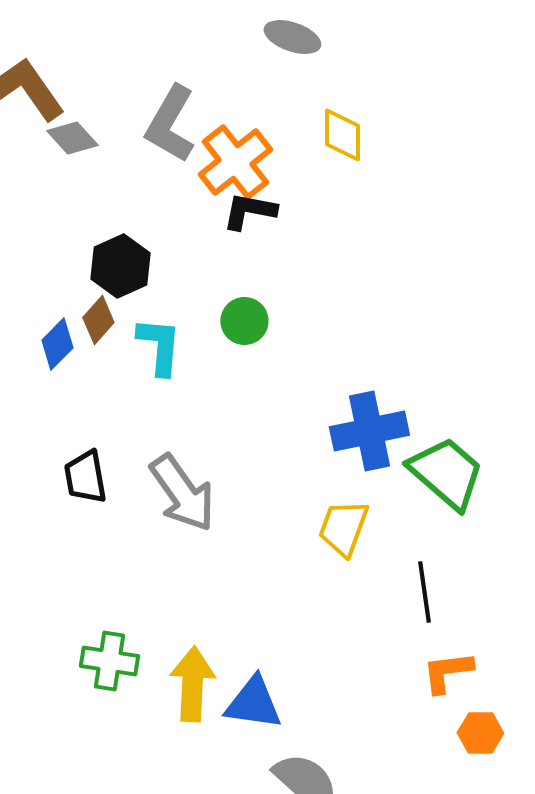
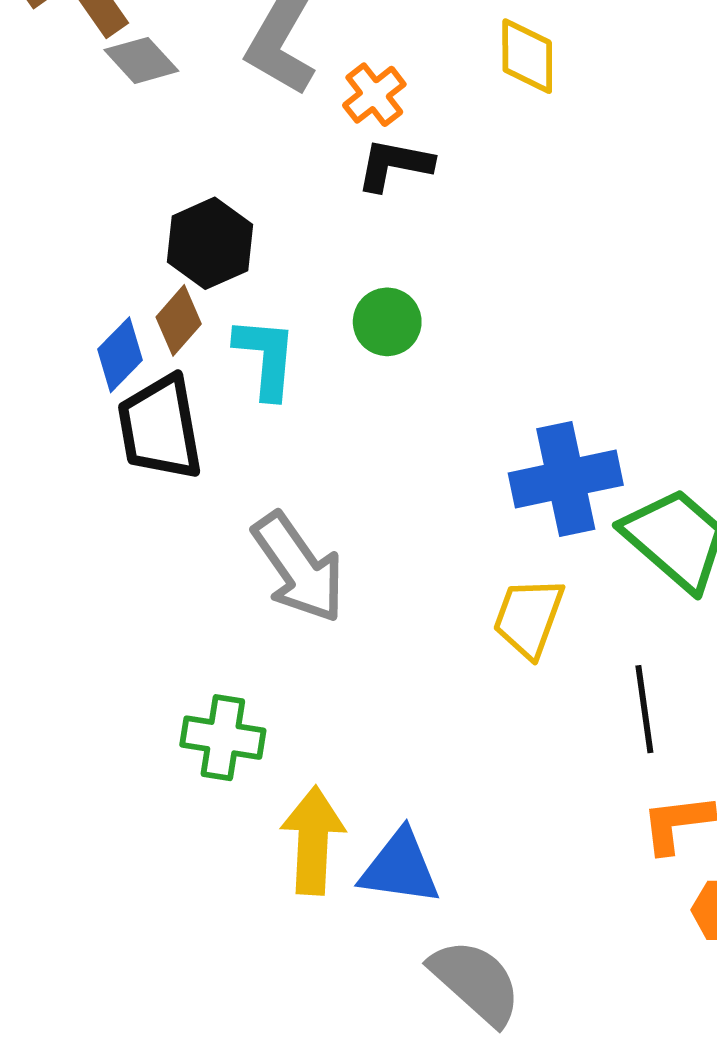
orange cross: (235, 162) -> (374, 95), size x0.6
black trapezoid: (85, 477) -> (160, 428), moved, size x1.4
green cross: (109, 661) -> (223, 738), moved

